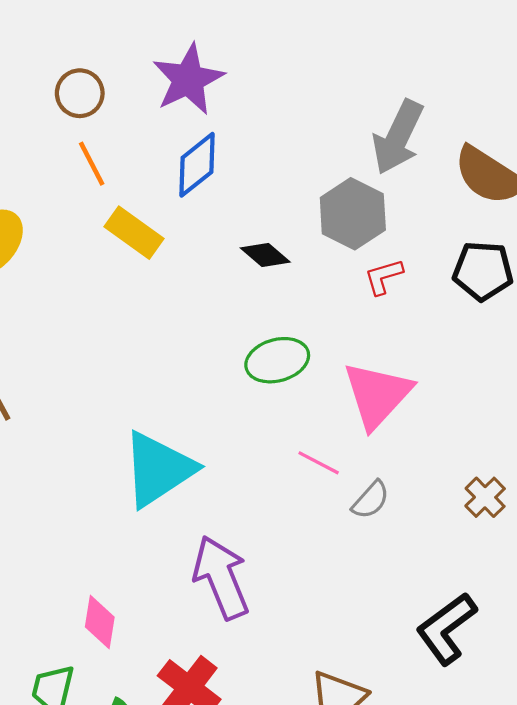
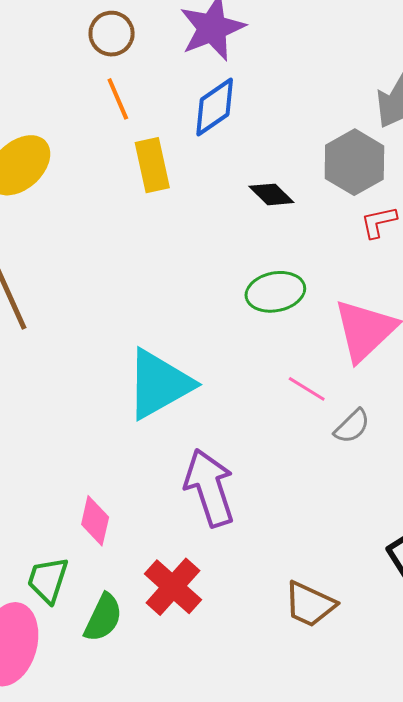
yellow rectangle: (134, 233) -> (152, 165), turned 38

